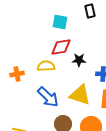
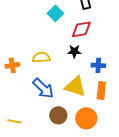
cyan square: (60, 22) -> (55, 13), turned 35
red diamond: (61, 47) -> (81, 29), moved

